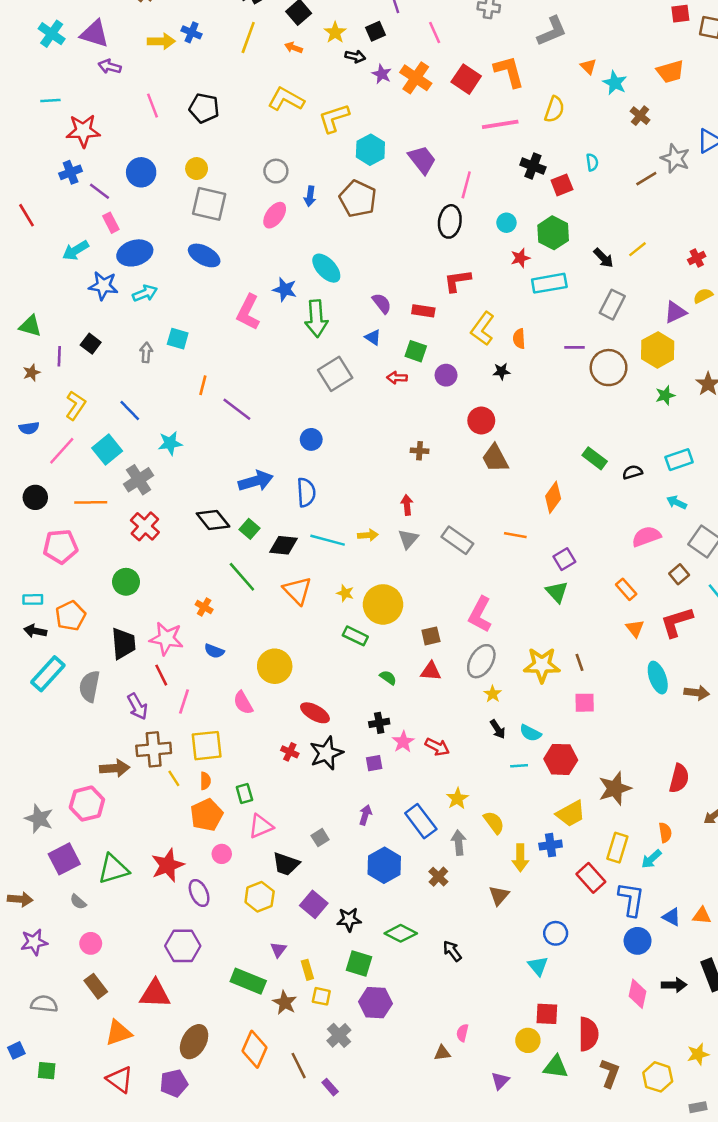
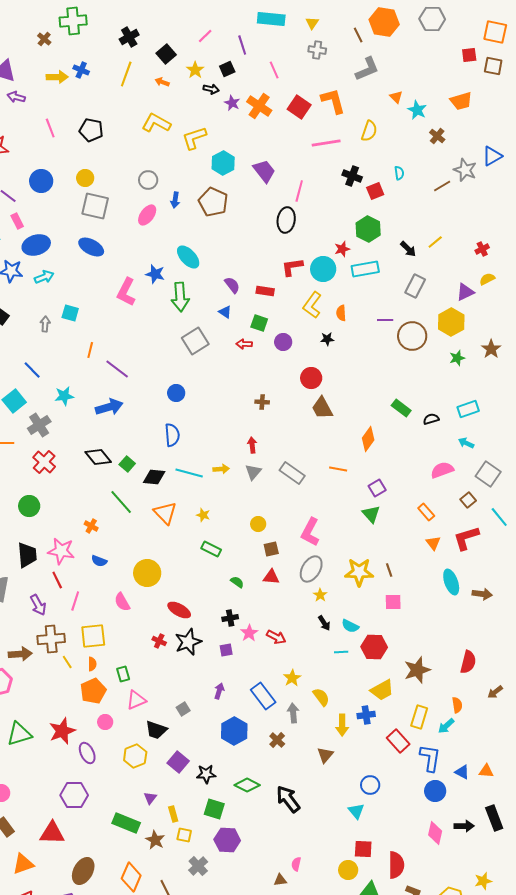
cyan circle: (506, 223) -> (323, 269), moved, size x1.6
blue arrow: (256, 481) -> (109, 407), moved
yellow circle: (383, 604) -> (258, 524), moved, size x0.5
black arrow: (452, 951) -> (288, 799), size x1.6

